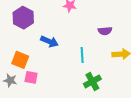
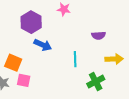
purple hexagon: (23, 18) -> (31, 22), moved
green cross: (92, 81) -> (96, 82), moved

